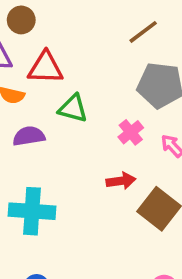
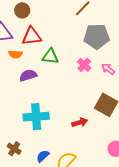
brown circle: (21, 20) -> (22, 10), moved
red arrow: (121, 181) -> (80, 122), moved

